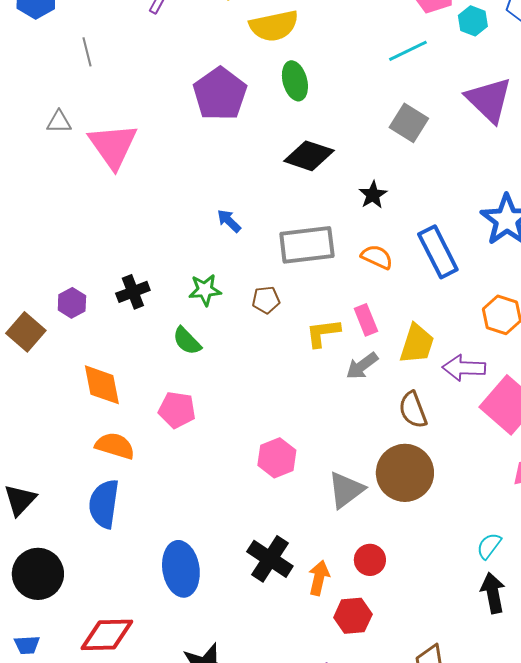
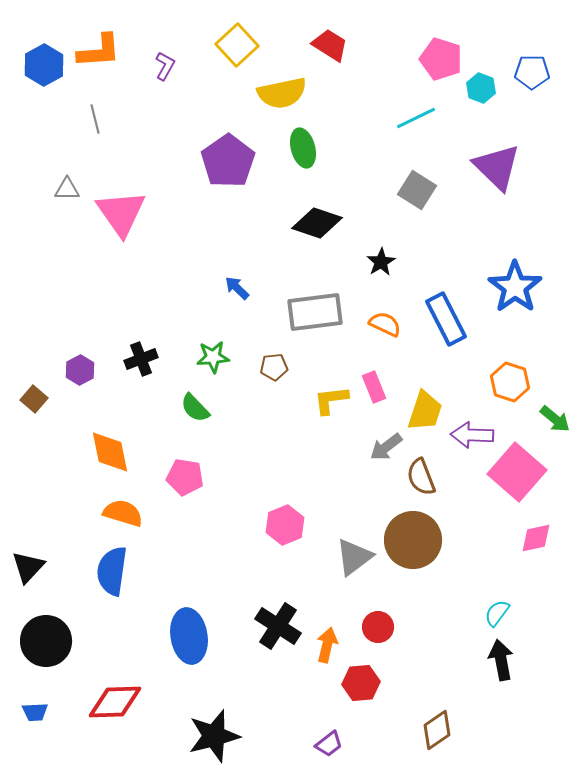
brown square: (26, 332) -> (34, 399), size x0.7
gray arrow: (362, 366) -> (386, 447), moved

